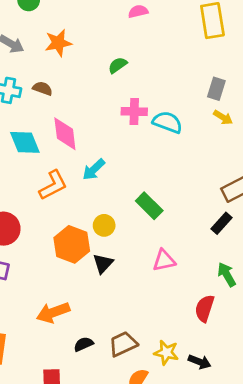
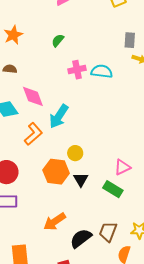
cyan arrow: (94, 170) -> (59, 116), size x1.4
green rectangle: (149, 206) -> (113, 189), moved
black semicircle: (83, 344) -> (81, 238), size x1.6
brown trapezoid: (123, 344) -> (108, 232), turned -30

